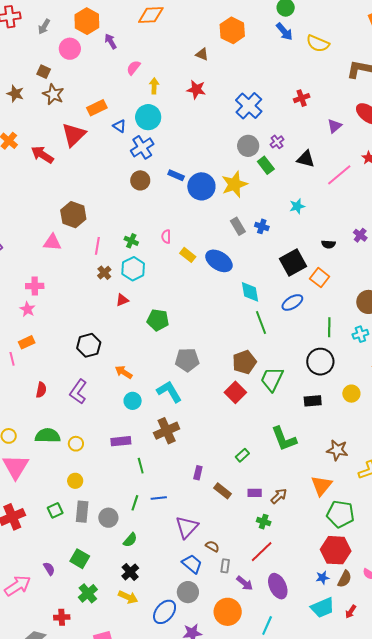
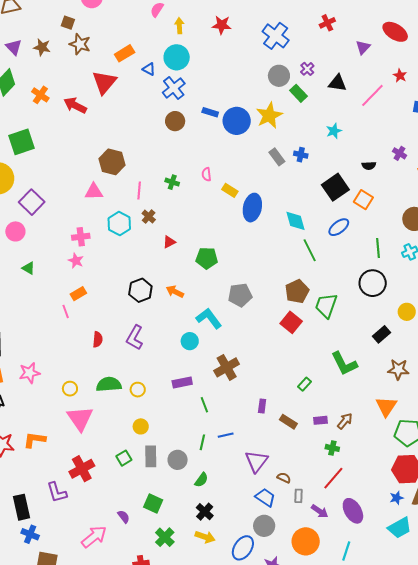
blue ellipse: (219, 261) -> (252, 208), moved, turned 76
cyan hexagon: (133, 269) -> (119, 224), moved
orange arrow: (124, 372) -> (175, 292), moved
cyan L-shape: (169, 392) -> (209, 318), moved
black rectangle: (313, 401) -> (382, 334), moved, turned -30

